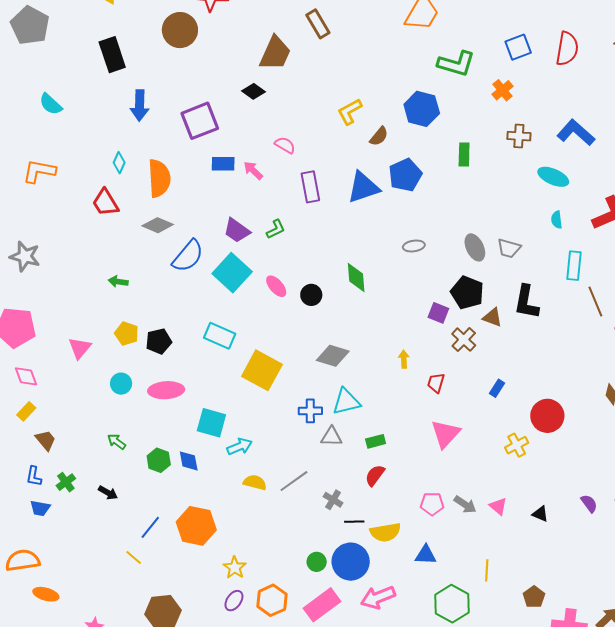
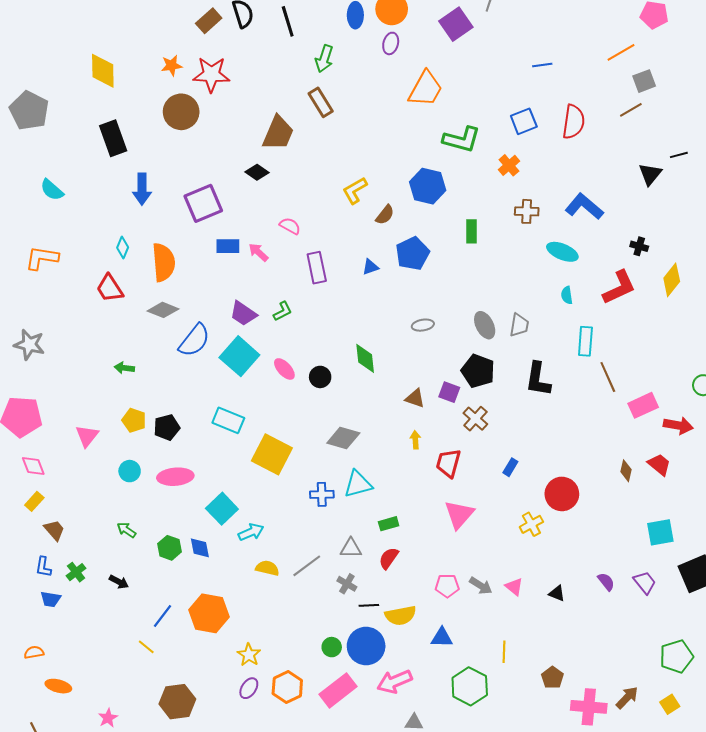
blue triangle: (363, 187) -> (370, 267), size x0.5
gray trapezoid: (509, 248) -> (519, 325), turned -95
brown triangle: (492, 317) -> (415, 398), moved
red trapezoid: (436, 383) -> (448, 463), size x1.4
cyan square: (211, 423) -> (222, 509), turned 32
gray triangle: (332, 437) -> (351, 548), moved
orange semicircle: (23, 560) -> (34, 652), size x0.6

